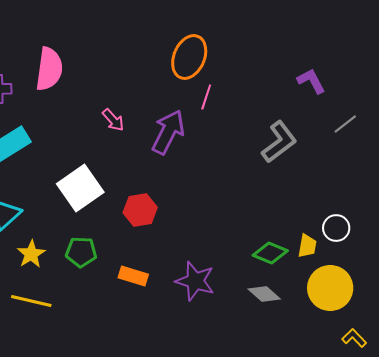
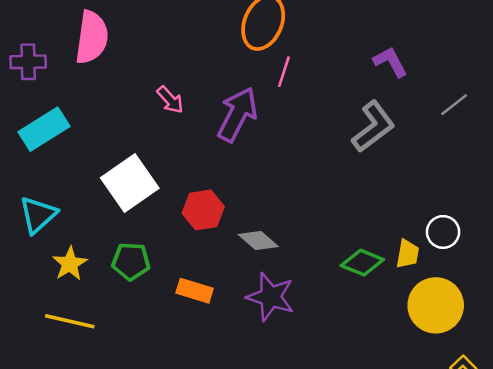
purple L-shape: (311, 81) -> (390, 62), moved
gray diamond: (264, 294) -> (258, 241), moved

